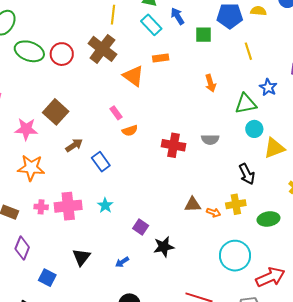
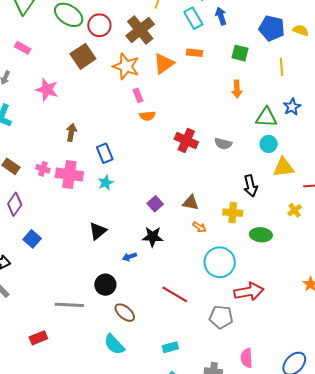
green square: (204, 35) -> (240, 53), moved
orange triangle: (133, 76) -> (164, 64), turned 35
brown square: (56, 112) -> (83, 56), moved
brown arrow: (74, 145) -> (71, 132), moved, turned -60
blue rectangle: (101, 162) -> (105, 153), moved
orange star: (31, 168) -> (126, 66), moved
orange arrow: (214, 213) -> (199, 227), moved
purple square: (141, 227) -> (155, 204), moved
black triangle: (81, 257) -> (98, 231), moved
blue arrow: (122, 262) -> (130, 257), moved

